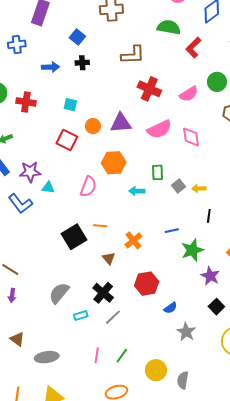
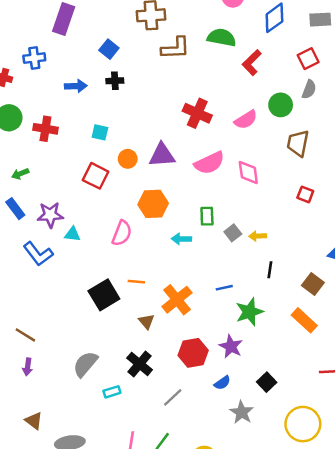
brown L-shape: (133, 55) -> (175, 48), moved
orange cross: (133, 240) -> (177, 300), size x1.4
purple star: (210, 276) -> (231, 346), moved
black square: (216, 307) -> (267, 382), moved
gray line: (113, 317) -> (173, 397), moved

